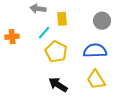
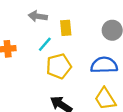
yellow pentagon: (56, 52) -> (59, 66), turned 30

